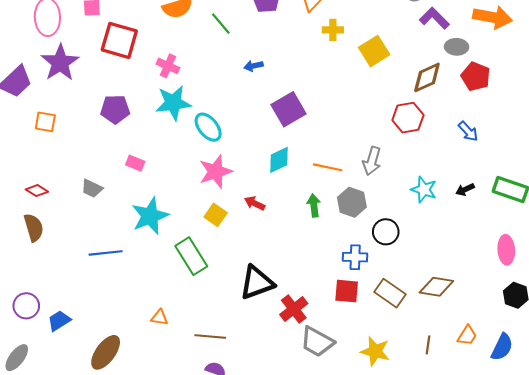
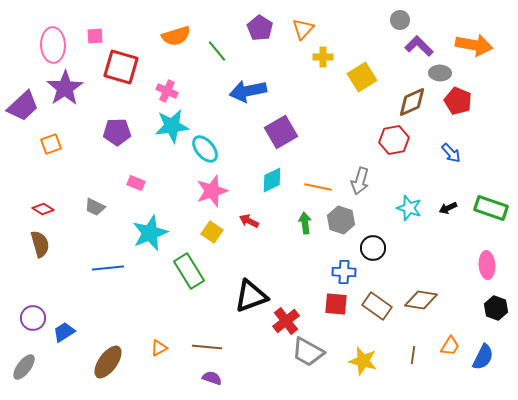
blue arrow: (254, 66) -> (248, 91), size x2.0
orange square: (45, 122) -> (51, 144), turned -30
orange triangle: (159, 317) -> (159, 348), moved, turned -36

